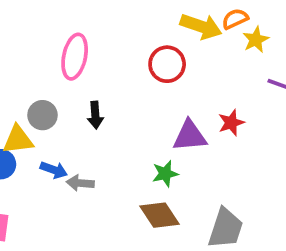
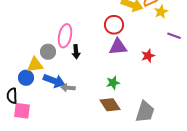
pink ellipse: (75, 57) -> (65, 36), moved
purple triangle: (190, 136) -> (118, 47), moved
blue arrow: (54, 170) -> (54, 81), size x1.5

